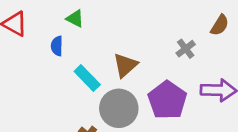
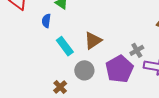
gray cross: (186, 49) -> (137, 50), moved
gray circle: (119, 108) -> (84, 70), size x0.7

